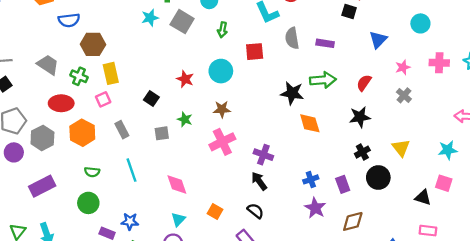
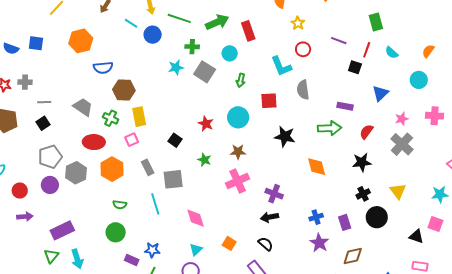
purple rectangle: (325, 43) -> (345, 106), moved
black star: (292, 93) -> (285, 137), moved
gray cross: (404, 95) -> (402, 144), size x1.6
gray square: (162, 133) -> (173, 179), moved, size x1.5
black arrow: (259, 181) -> (270, 217), turned -66
purple rectangle: (42, 186) -> (62, 230), moved

